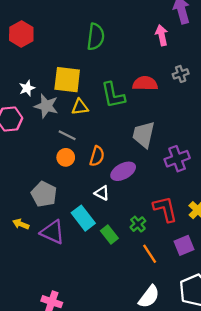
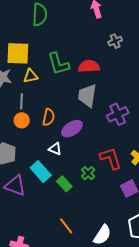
red semicircle: (145, 83) -> (89, 66), moved
gray line: (67, 135) -> (21, 101), turned 70
orange line: (150, 254) -> (66, 226), moved

